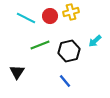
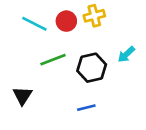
blue line: (65, 81) -> (86, 108), turned -64

